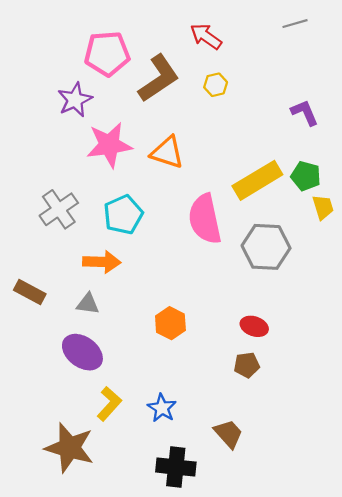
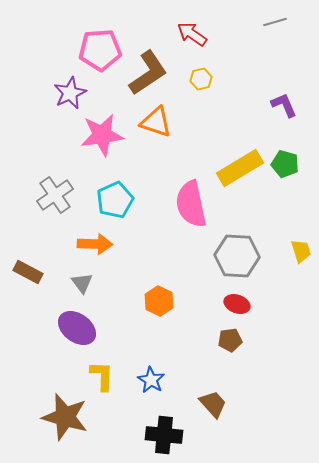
orange triangle: (167, 152) -> (156, 122), moved
yellow trapezoid: (323, 207) -> (301, 251), moved
gray hexagon: (266, 247) -> (237, 256), moved
gray triangle: (88, 304) -> (82, 283), turned 45
yellow L-shape: (109, 404) -> (102, 376), turned -40

